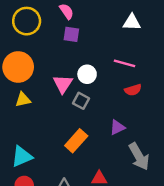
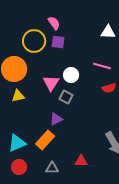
yellow circle: (27, 21) -> (34, 41), moved
purple triangle: (117, 127) -> (56, 119), moved
orange rectangle: (76, 141) -> (45, 140), moved

